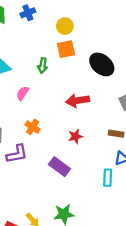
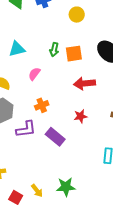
orange square: (66, 49) -> (74, 54), moved
orange cross: (33, 127) -> (42, 105), turned 32
purple rectangle: (59, 167) -> (55, 137), moved

